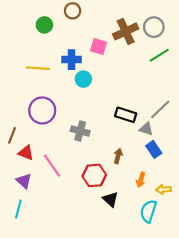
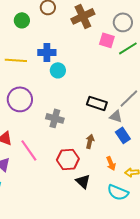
brown cross: (126, 31) -> (83, 16), moved
pink square: (99, 47) -> (107, 40), moved
orange arrow: (141, 180) -> (111, 163), turned -40
cyan semicircle: (148, 211) -> (118, 192), turned -85

